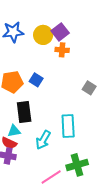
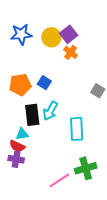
orange cross: (62, 50) -> (71, 52), turned 32
cyan arrow: (43, 140) -> (50, 111), moved

